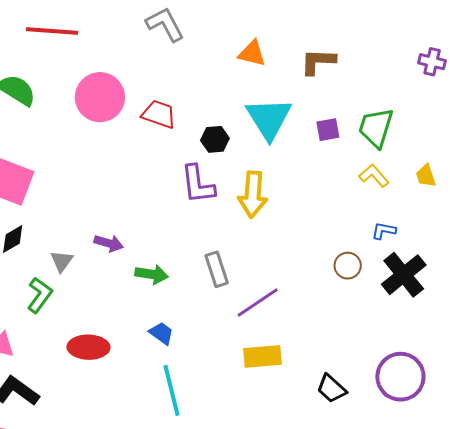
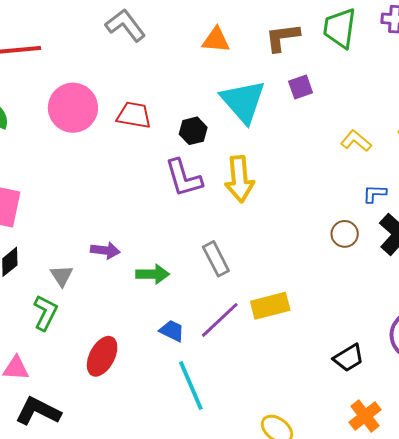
green trapezoid: (376, 128) -> (340, 28), moved
purple square: (328, 130) -> (301, 87), moved
purple line: (258, 302) -> (220, 320), moved
red ellipse: (89, 347) -> (102, 356), turned -54
yellow rectangle: (263, 356) -> (270, 306), moved
black trapezoid: (331, 389) -> (349, 358), turned -64

